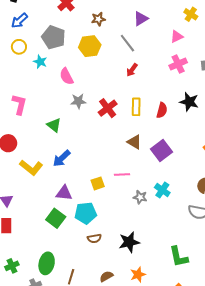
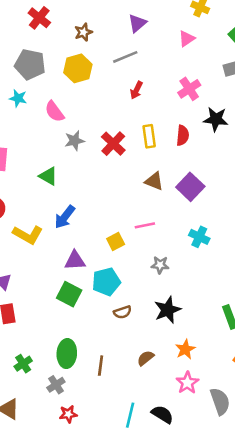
gray line: (127, 43) -> (125, 57), turned -66
pink cross: (178, 64) -> (189, 89), moved
gray star: (140, 197) -> (160, 265), moved

